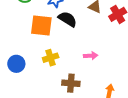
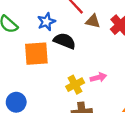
yellow cross: (51, 58) -> (75, 85), moved

